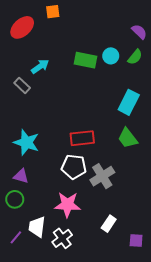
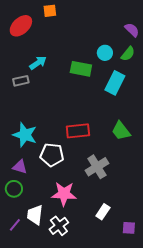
green rectangle: (85, 60) -> (81, 69), moved
gray rectangle: (22, 85) -> (21, 81), turned -56
cyan rectangle: (129, 102) -> (115, 83), moved
white pentagon: (74, 167) -> (52, 155), moved

